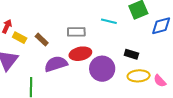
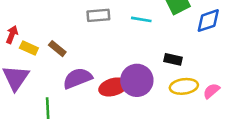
gray rectangle: (76, 32) -> (98, 15), moved
red ellipse: (80, 54) -> (113, 87), moved
pink semicircle: (160, 81) -> (211, 91), turned 96

